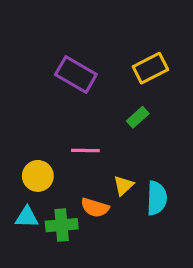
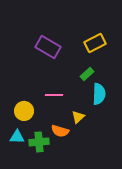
cyan semicircle: (157, 198) -> (99, 94), moved

